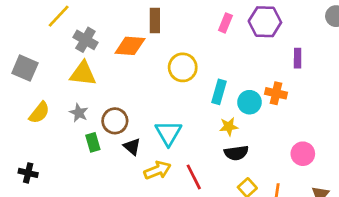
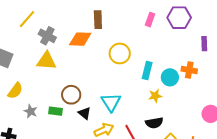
gray star: (79, 113) -> (31, 111), moved
green rectangle: (93, 142) -> (56, 111), turned -64
black semicircle: (236, 153) -> (154, 123), moved

